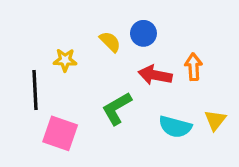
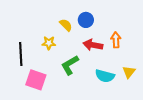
yellow star: (65, 60) -> (49, 43), moved

